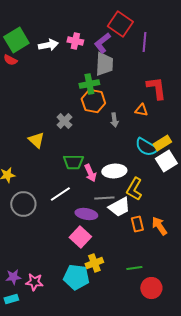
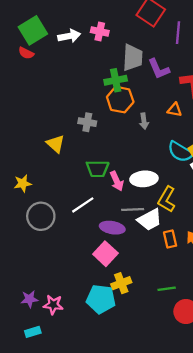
purple L-shape: (102, 43) -> (159, 69), moved, turned -75
gray cross: (64, 121) -> (87, 122), turned -35
cyan rectangle: (11, 299) -> (33, 332), moved

